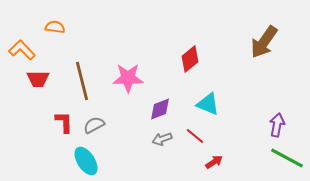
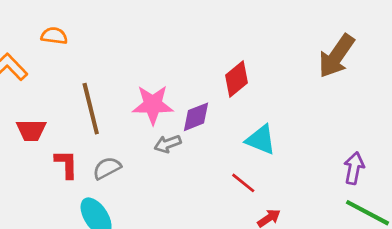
red trapezoid: (38, 79) -> (31, 130), moved
purple diamond: (160, 109) -> (196, 117), moved
gray arrow: (162, 139) -> (168, 144), moved

